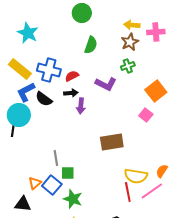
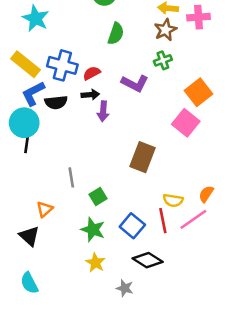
black semicircle: (44, 99) -> (56, 102), turned -42
pink square: (146, 115) -> (186, 123), size x1.5
black line: (13, 130) -> (27, 144), moved
brown rectangle: (112, 142) -> (143, 157), turned -60
green square: (68, 173) -> (98, 197), moved, turned -32
yellow semicircle: (136, 176) -> (173, 200), size x0.7
blue square: (52, 185) -> (132, 226), moved
black triangle: (23, 204) -> (29, 236), turned 36

